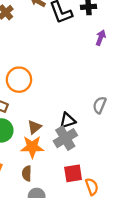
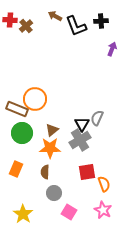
orange circle: (19, 80) -> (35, 99), moved
gray semicircle: (100, 105) -> (97, 118), moved
black triangle: (68, 120) -> (82, 124), turned -42

